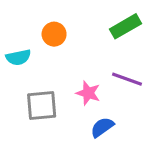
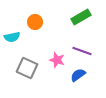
gray square: (42, 105) -> (27, 68), turned 30
blue semicircle: (102, 127) -> (78, 75), moved

